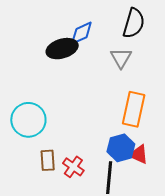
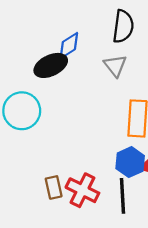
cyan circle: (28, 120) -> (22, 111), moved
red cross: (73, 167) -> (82, 190), size x1.4

